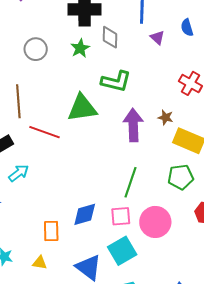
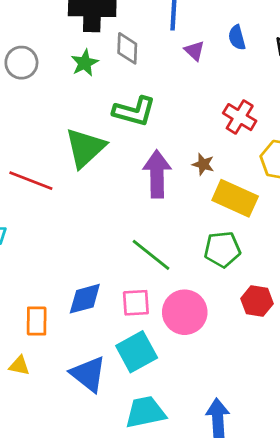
green triangle: (82, 108) -> (85, 148), turned -36
green line: (130, 182) -> (151, 255), turned -72

